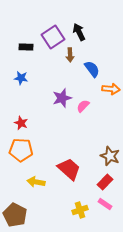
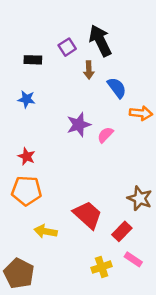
black arrow: (79, 32) -> (100, 41), size x1.4
purple square: (53, 37) -> (67, 47), size x0.6
red rectangle: (105, 182) -> (122, 231), moved

